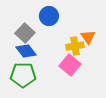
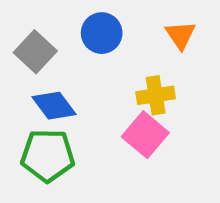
gray square: (25, 33) -> (35, 52), moved
orange triangle: (88, 37) -> (181, 35), moved

